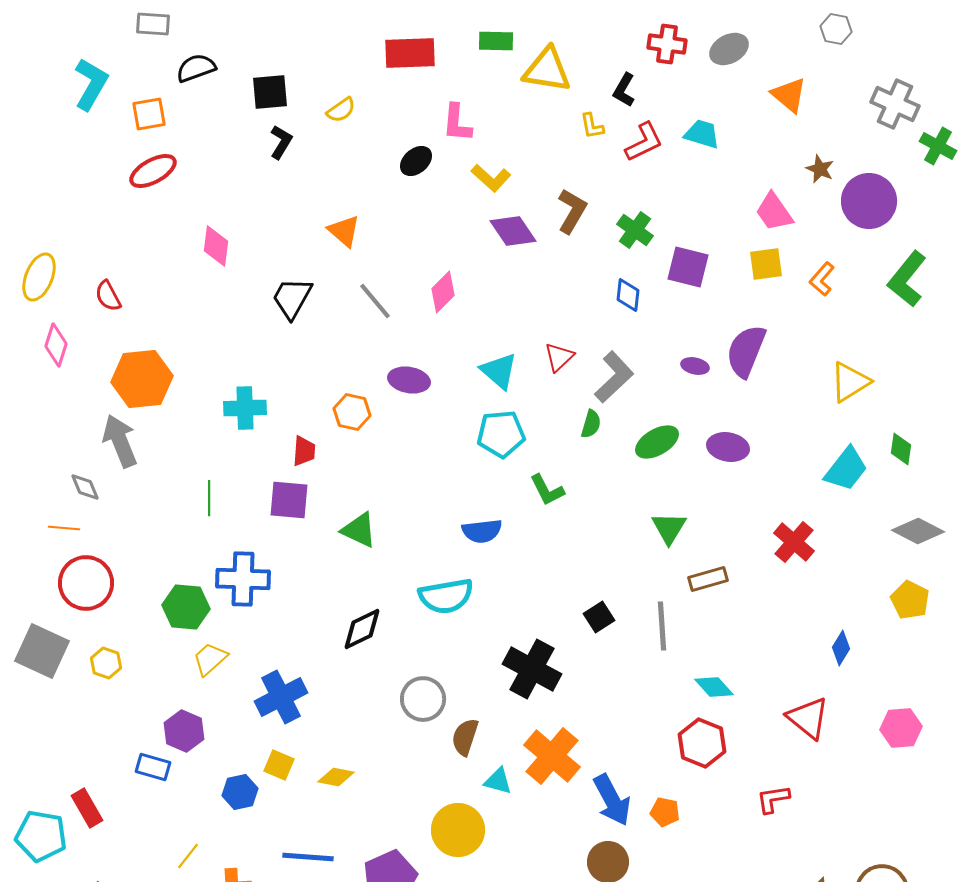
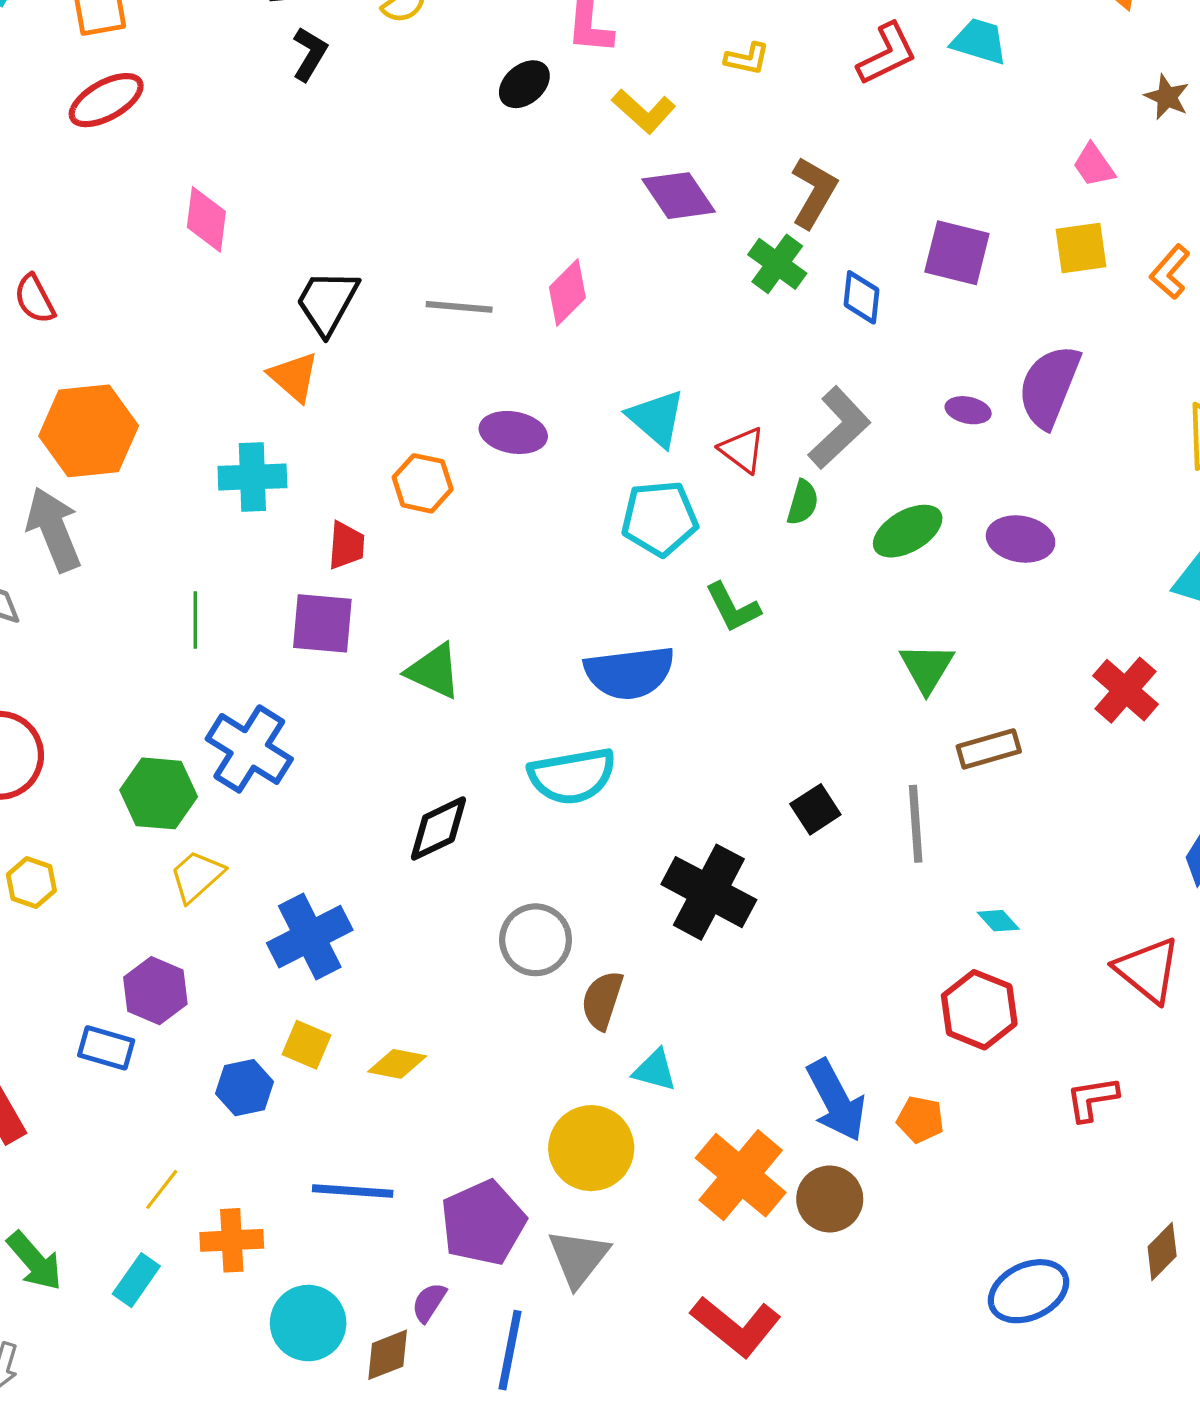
yellow L-shape: (592, 126) -> (747, 59), moved, turned -68
brown L-shape: (572, 211) -> (814, 192), moved
pink trapezoid: (774, 212) -> (1094, 165), size x0.7
green cross: (635, 230) -> (777, 264), moved
orange triangle: (344, 231) -> (294, 377), moved
gray line: (375, 301) -> (459, 307), turned -45
red triangle: (559, 357) -> (742, 450), moved, turned -40
blue semicircle: (482, 531) -> (629, 673), size x1.4
blue cross: (243, 579) -> (249, 749), turned 30
cyan diamond: (714, 687) -> (998, 921), size x0.7
orange cross: (552, 756) -> (741, 1175), moved

